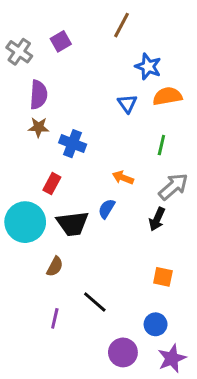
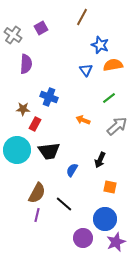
brown star: (39, 127) -> (23, 109), moved
green line: (161, 145) -> (109, 98), turned 40
blue semicircle: (107, 209) -> (72, 170), moved
black arrow: (157, 219) -> (100, 160), moved
brown semicircle: (55, 267) -> (37, 193), moved, size x1.5
blue circle: (156, 324) -> (105, 219), size x1.5

